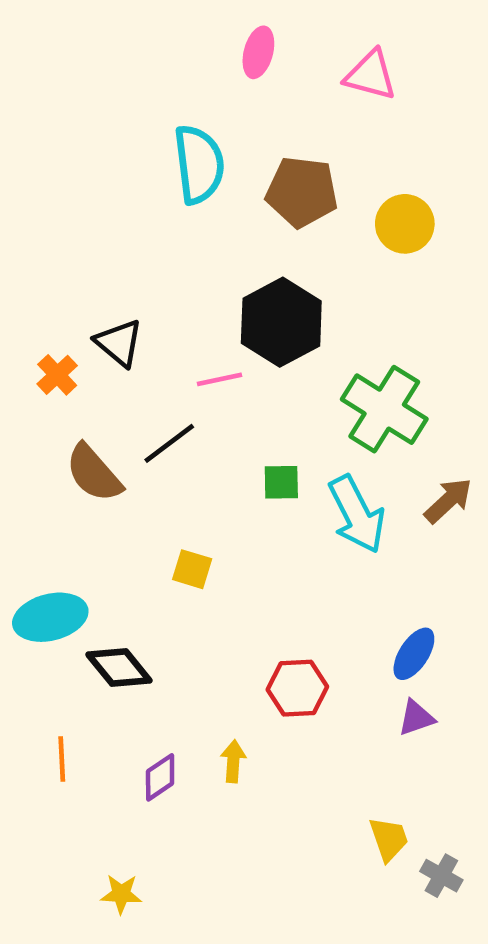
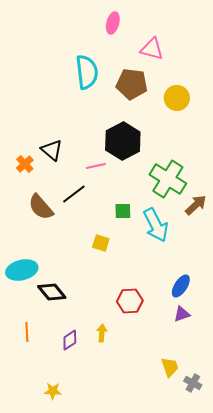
pink triangle: (370, 75) -> (152, 49), moved
brown arrow: (448, 501) -> (196, 205), moved
yellow square: (192, 569) -> (101, 243), moved

